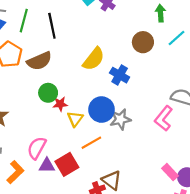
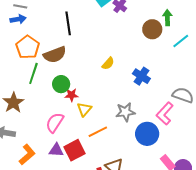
green line: (24, 21) -> (33, 73), moved
brown circle: (143, 42) -> (152, 29), moved
yellow semicircle: (94, 59) -> (108, 63), moved, size x0.6
blue cross: (120, 75) -> (141, 76), moved
blue circle: (102, 110) -> (147, 134), moved
pink semicircle: (37, 148) -> (55, 123), moved

